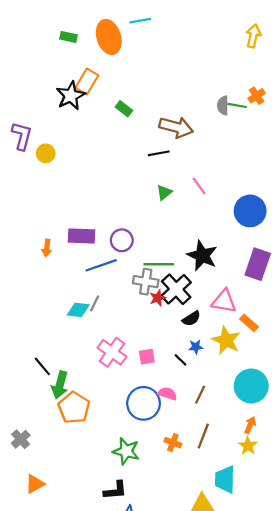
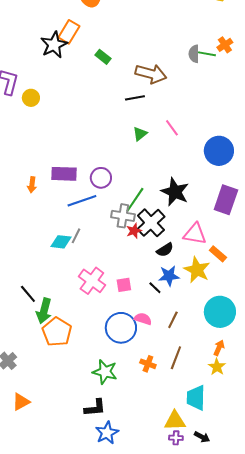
green line: (159, 264) -> (135, 200), turned -56
blue star: (196, 347) -> (169, 276), size x1.5

